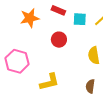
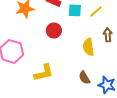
brown semicircle: (90, 86) -> (84, 78), turned -40

